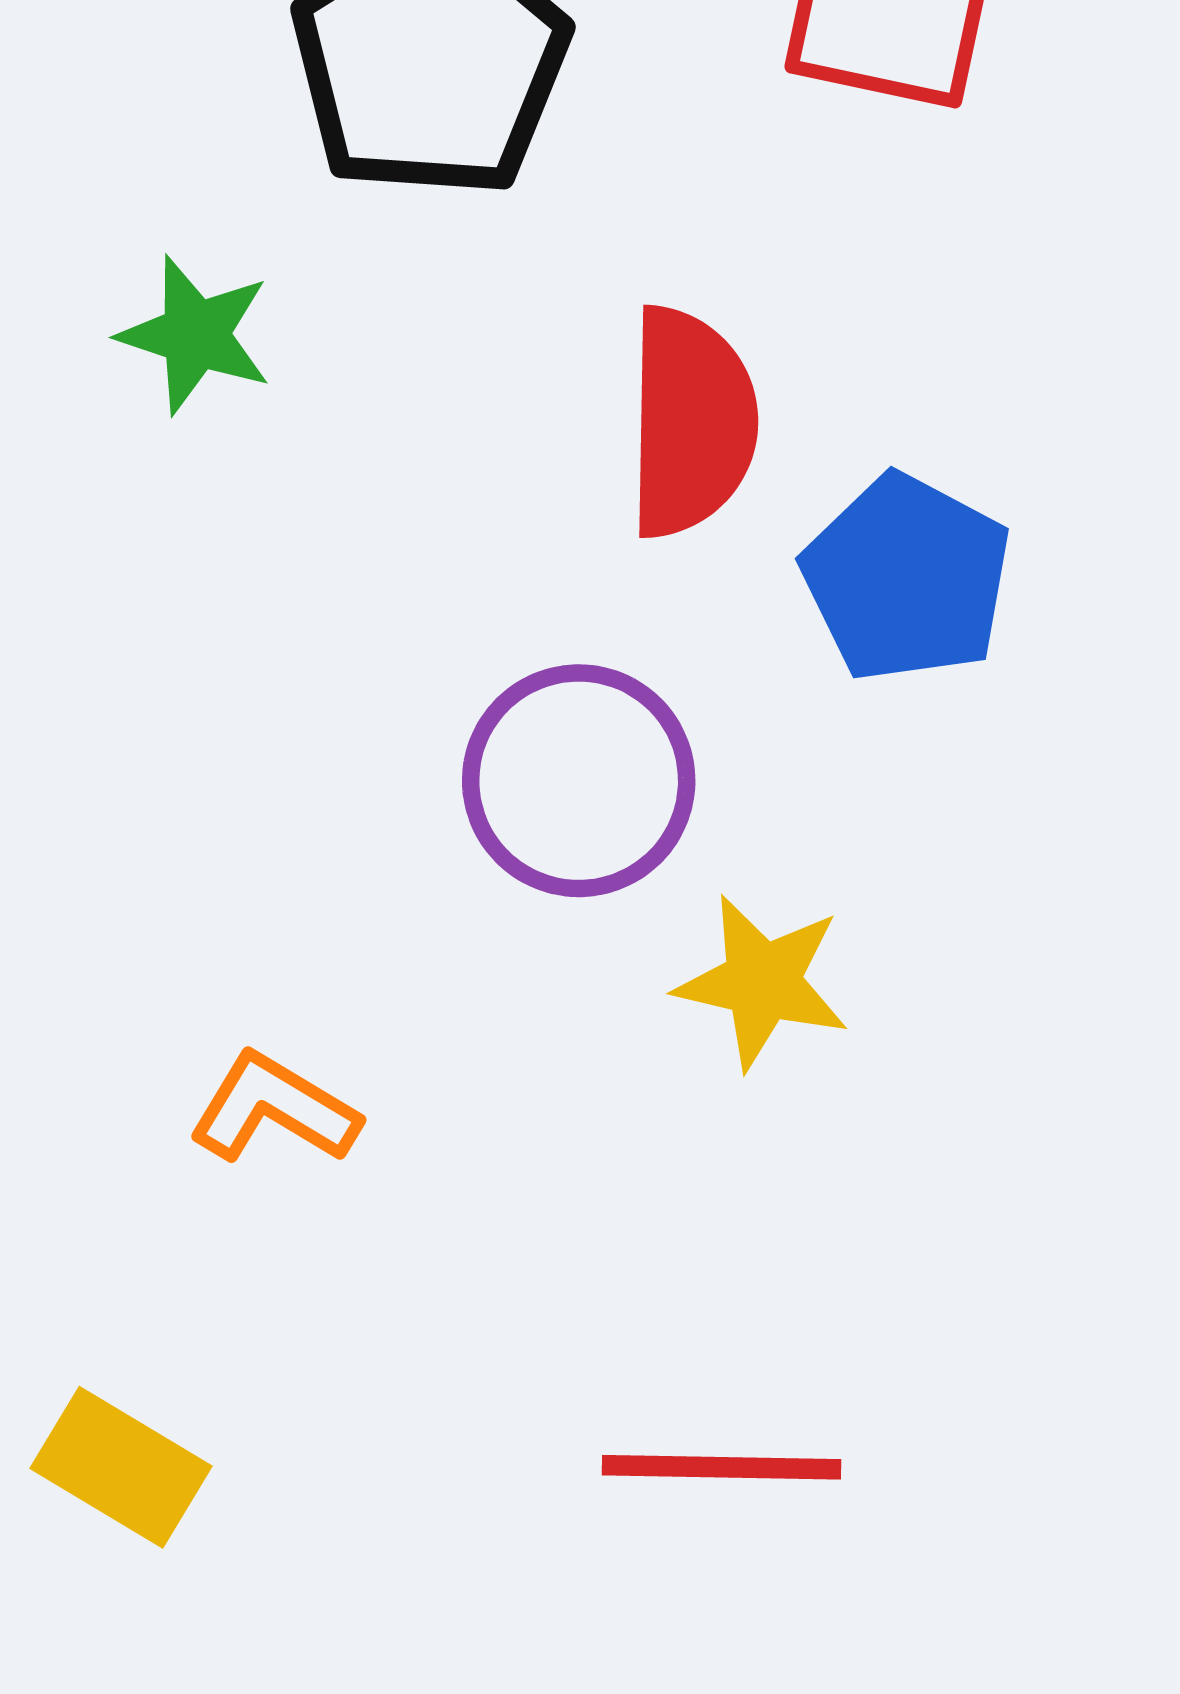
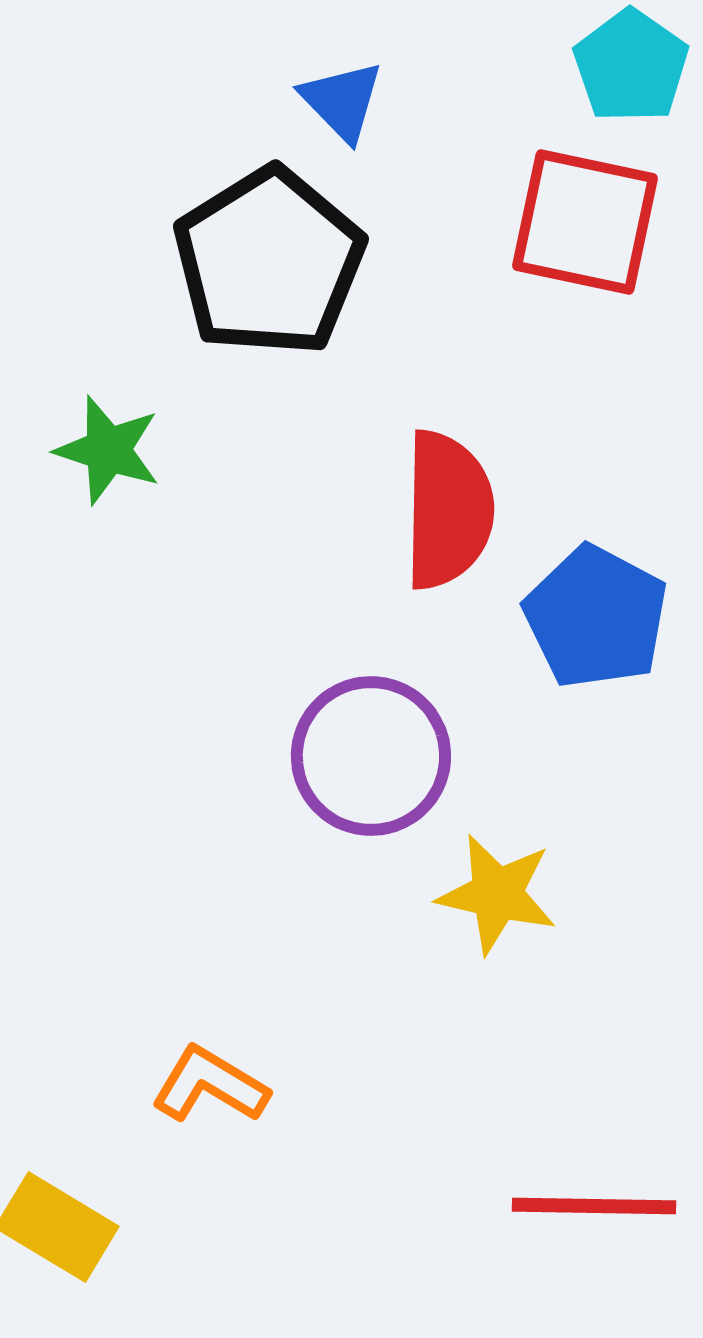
orange L-shape: (274, 1109) -> (210, 1085), moved
red line: (722, 1467) -> (594, 1206), moved

